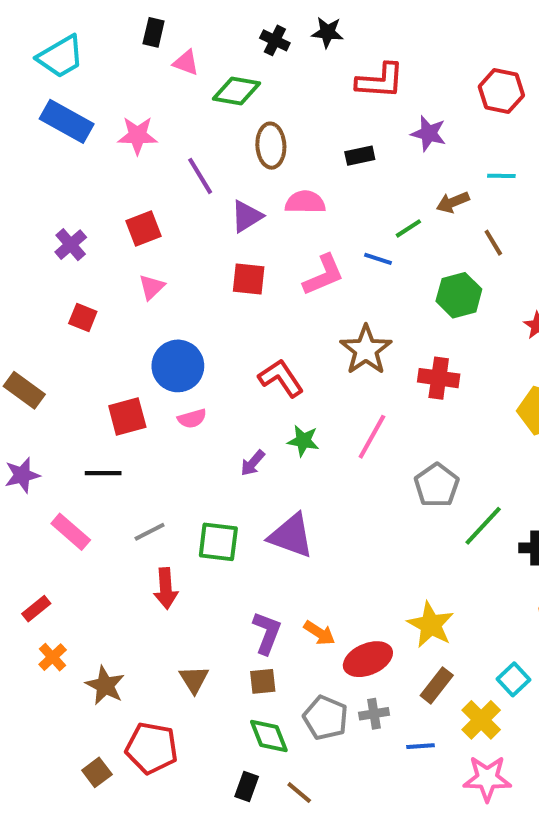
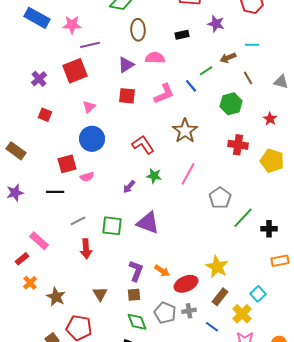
purple line: (200, 176) -> (90, 45), moved, turned -72
red square: (143, 228) -> (75, 71), size x1.4
blue line: (378, 259) -> (191, 86), turned 32
pink triangle: (152, 287) -> (89, 107), moved
red cross: (439, 378) -> (238, 145), moved
pink semicircle: (192, 419) -> (87, 177), moved
pink rectangle: (71, 532) -> (39, 241), moved
blue line: (420, 746) -> (212, 327), turned 40

